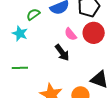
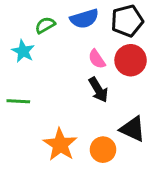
black arrow: (62, 53) -> (98, 90), moved

